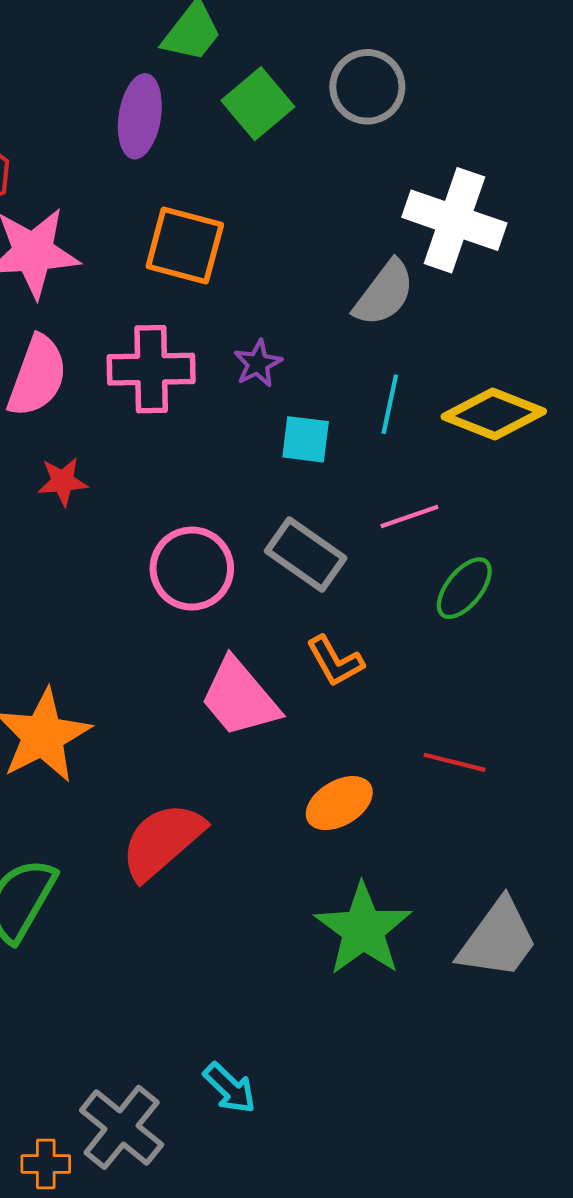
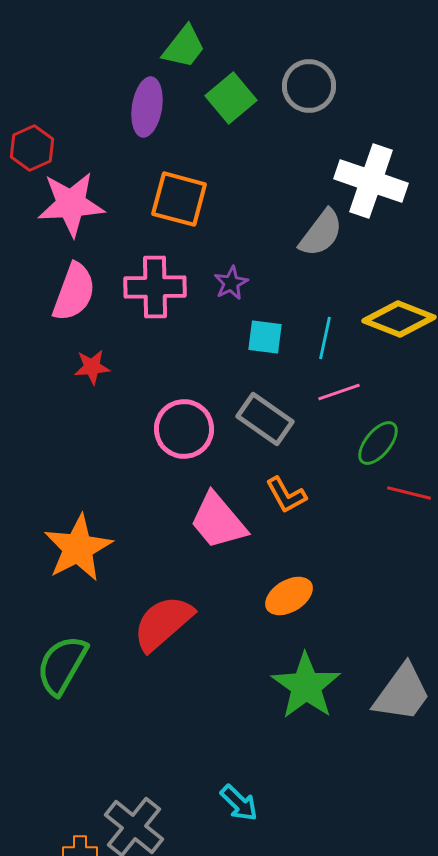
cyan line: (390, 404) -> (325, 338), moved
red line: (454, 762) -> (409, 493), moved
cyan arrow: (230, 1088) -> (239, 803), moved

